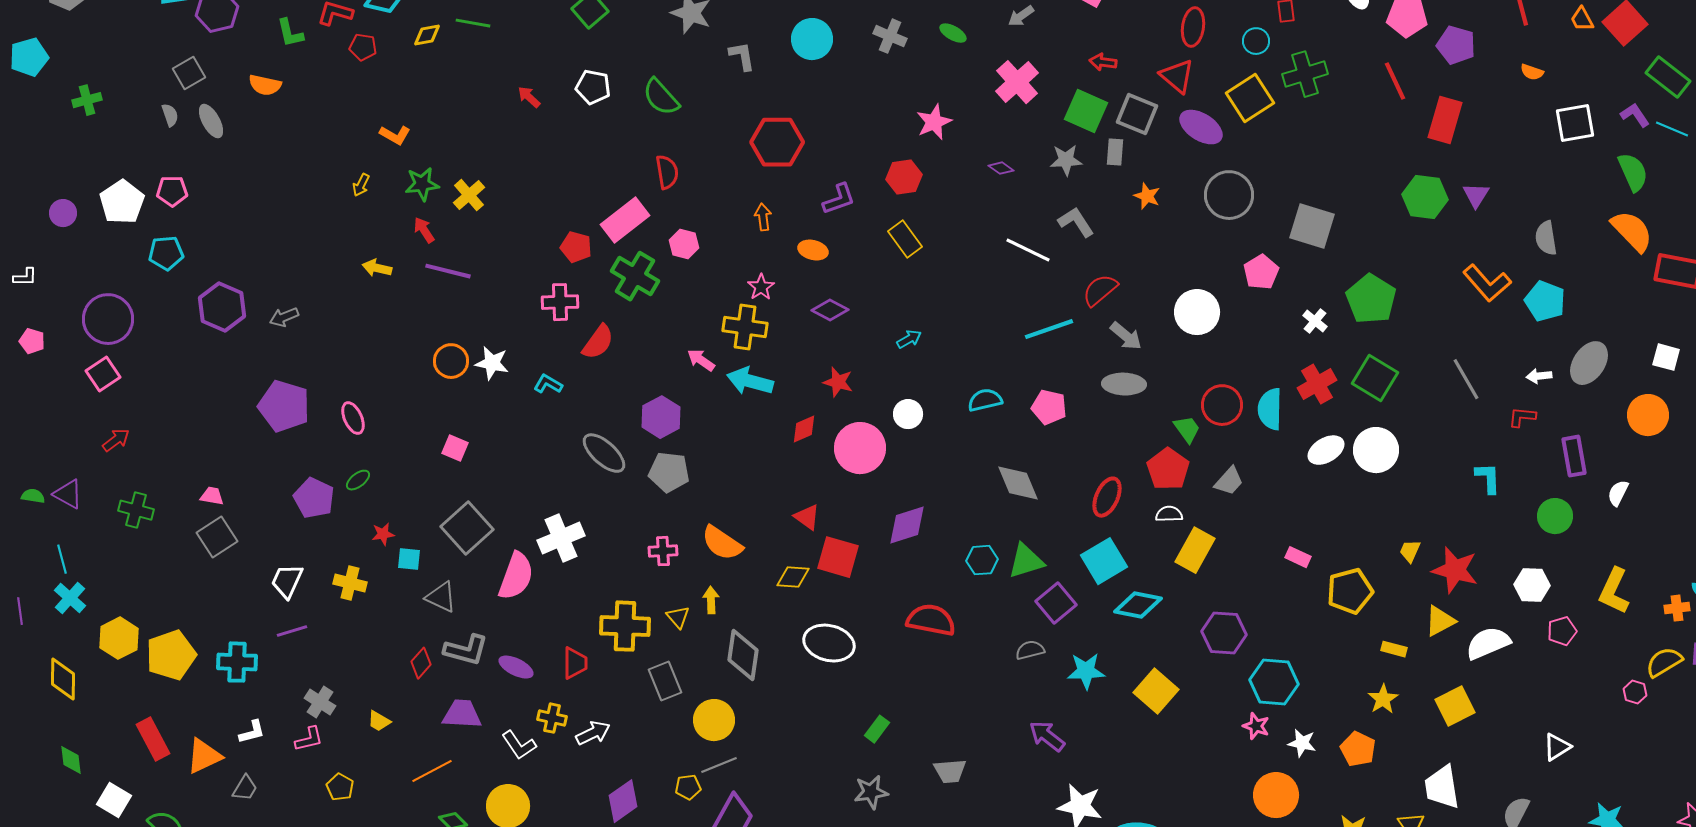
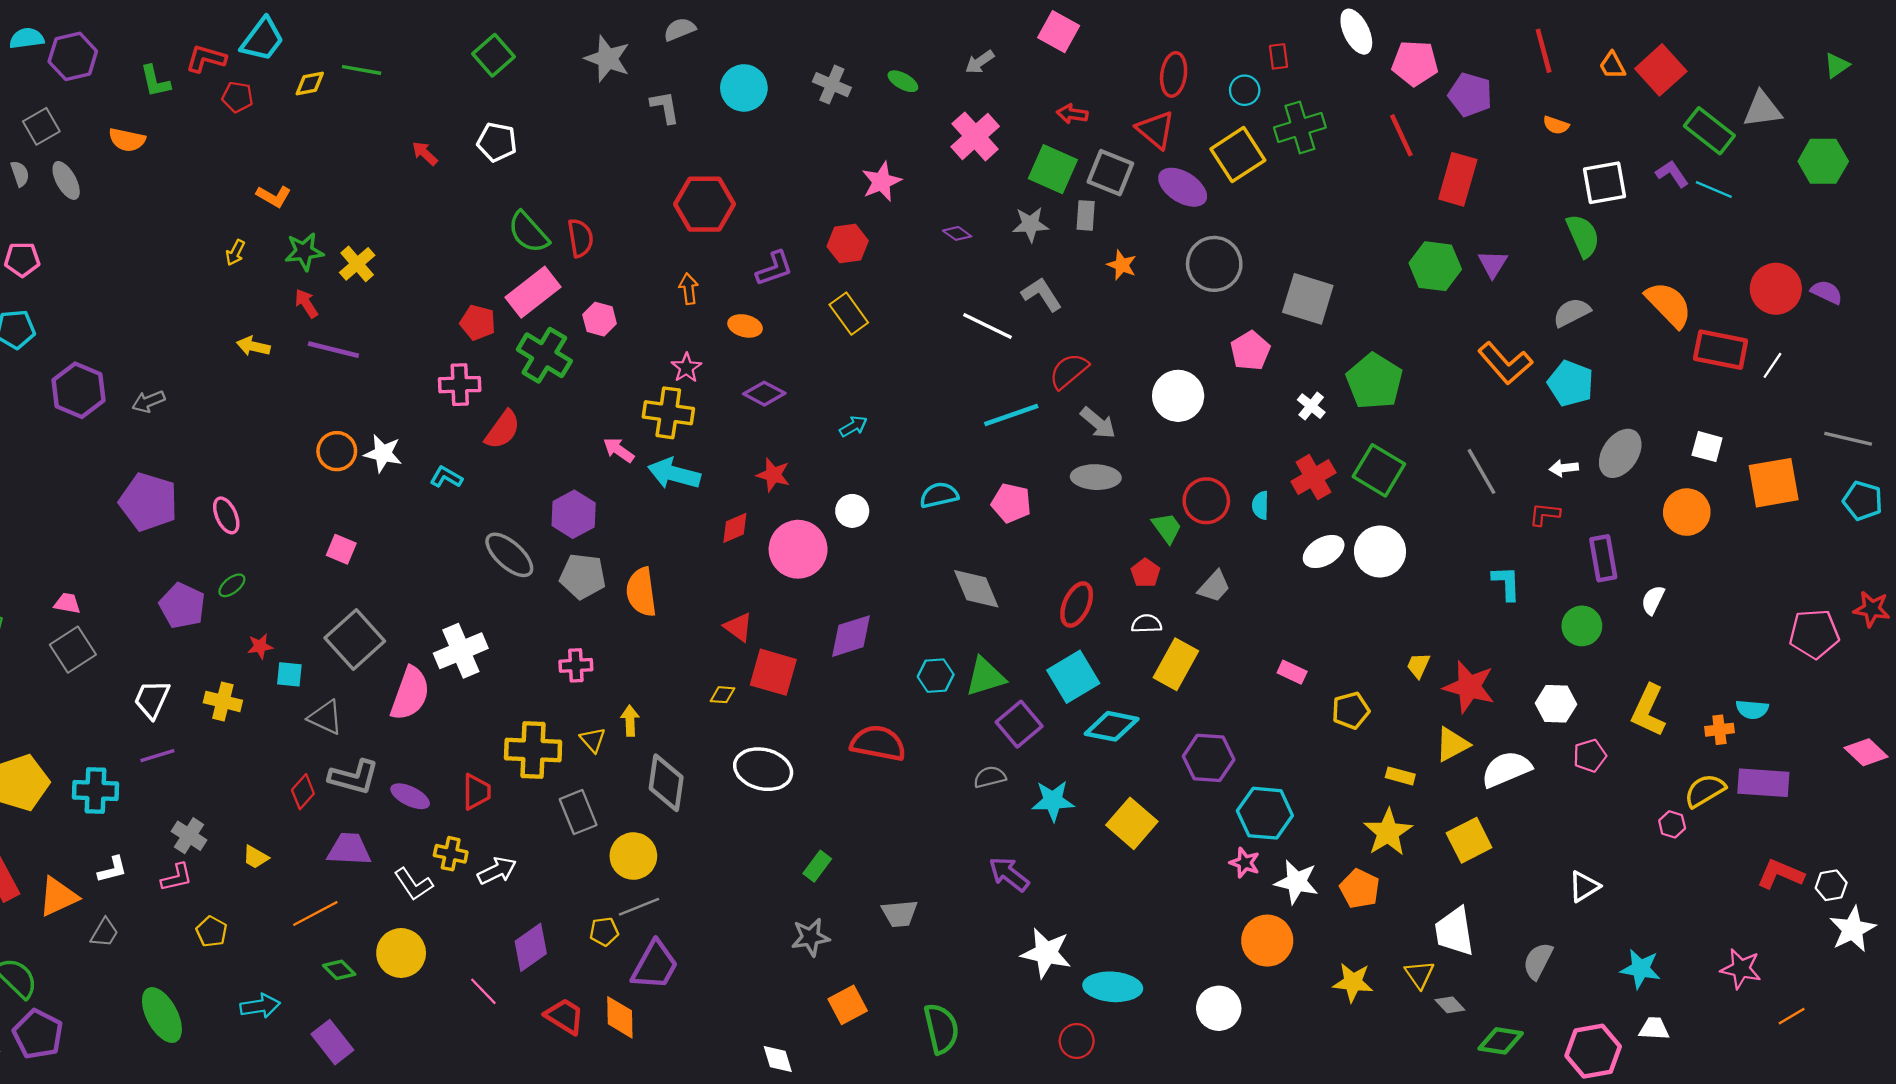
green semicircle: (661, 97) -> (529, 232), moved
green semicircle: (1633, 172) -> (1583, 236), moved
gray semicircle: (1546, 238) -> (1572, 312), turned 72
cyan semicircle: (1270, 409) -> (1260, 505), size x0.6
red pentagon: (1168, 469) -> (1145, 573), size x0.6
orange semicircle: (722, 543) -> (641, 592), moved, turned 48
yellow diamond: (793, 577) -> (722, 695), size x0.7
yellow pentagon: (1350, 591) -> (1351, 711), size x0.7
yellow star: (1383, 699) -> (1388, 832), size x1.4
white star: (1302, 743) -> (1297, 882), size x1.4

